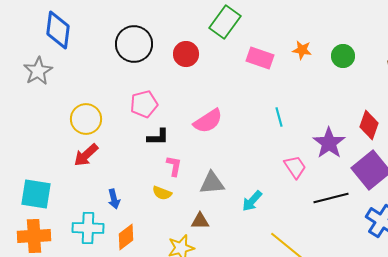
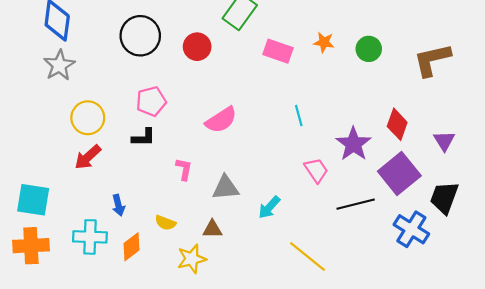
gray star: (38, 71) -> (59, 65), moved
black L-shape: (158, 137) -> (144, 137), moved
yellow semicircle: (162, 193) -> (165, 223), moved

